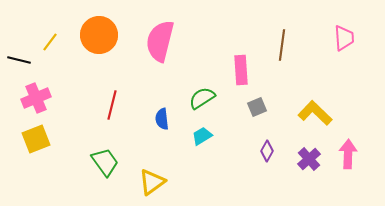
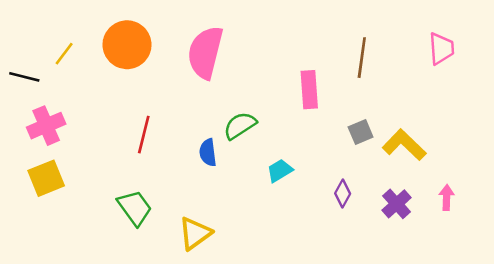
green semicircle: (202, 98) -> (240, 126), moved
gray square: (257, 107) -> (361, 132), moved
cyan trapezoid: (202, 136) -> (280, 171), moved
pink arrow: (348, 154) -> (447, 197), size x0.7

